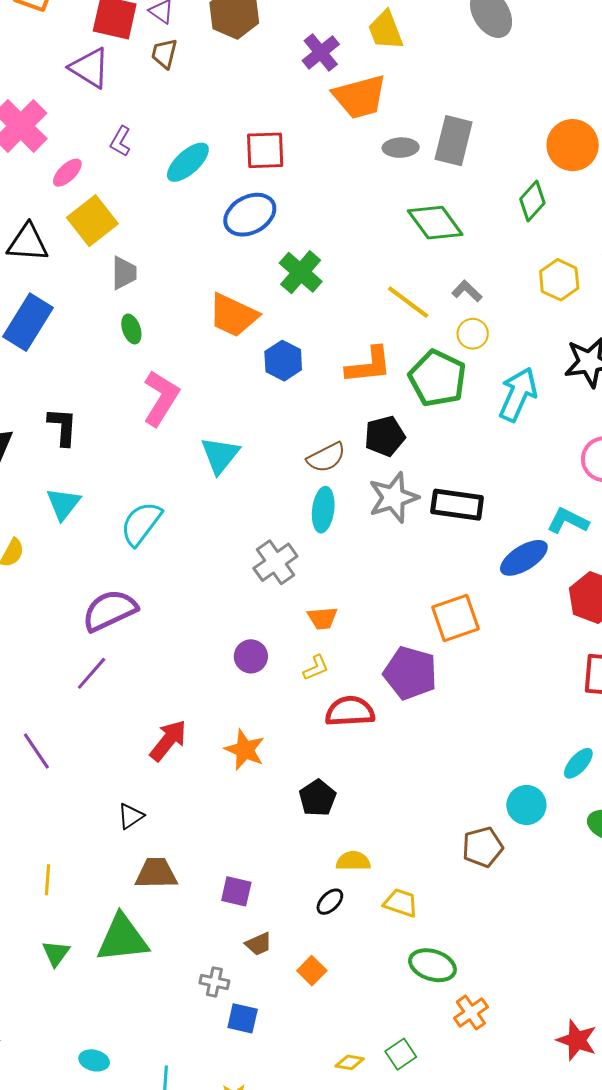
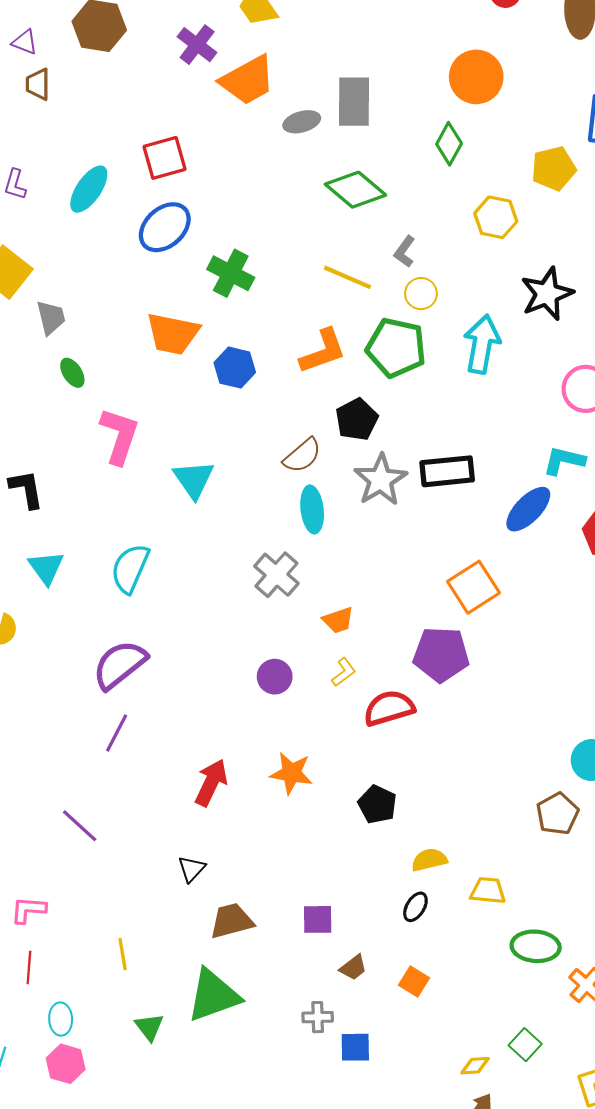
gray L-shape: (467, 291) -> (405, 252), turned -84

